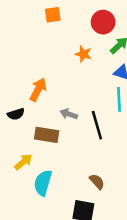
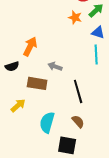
orange star: (83, 54) -> (75, 17), moved
black line: (97, 125) -> (78, 91), moved
cyan semicircle: (43, 183) -> (47, 122), moved

